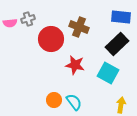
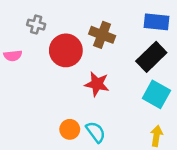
gray cross: (28, 19) -> (36, 25), turned 32
pink semicircle: (10, 23) -> (13, 56), moved
cyan square: (108, 73) -> (156, 94), moved

